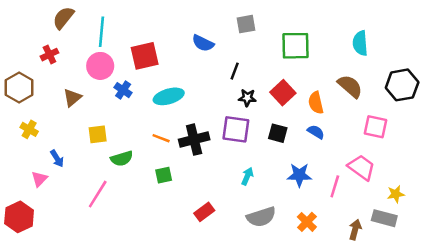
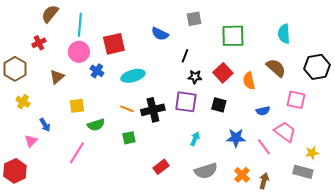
blue semicircle: (316, 132) -> (263, 111), moved, turned 136
pink line: (335, 186) -> (264, 147), turned -54
brown arrow: (355, 230) -> (264, 181), moved

